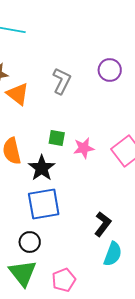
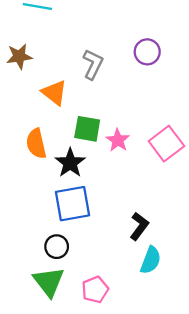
orange triangle: (18, 94) -> (54, 93), moved
green square: (57, 138) -> (87, 129), size x1.4
pink star: (84, 148) -> (118, 140), turned -30

